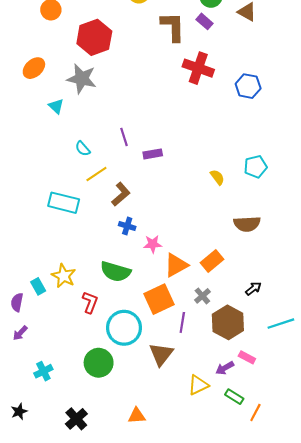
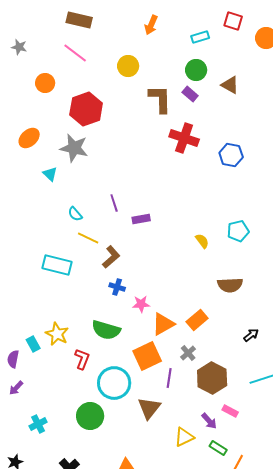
yellow line: (96, 174) -> (88, 238), turned 60
black arrow: (253, 289) -> (251, 335), moved
purple arrow: (225, 368) -> (209, 421), turned -102

